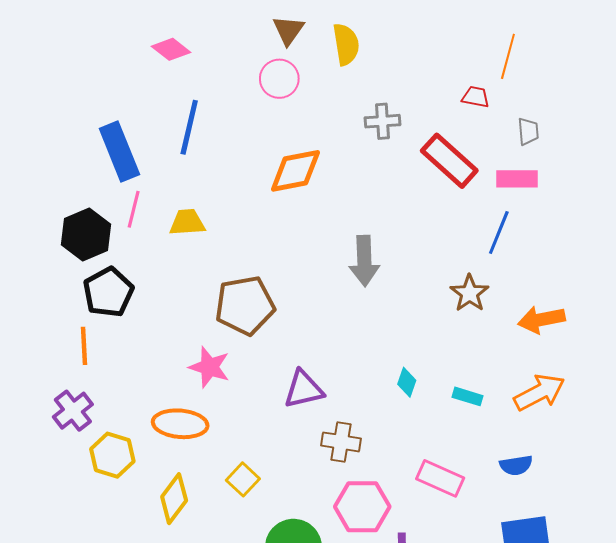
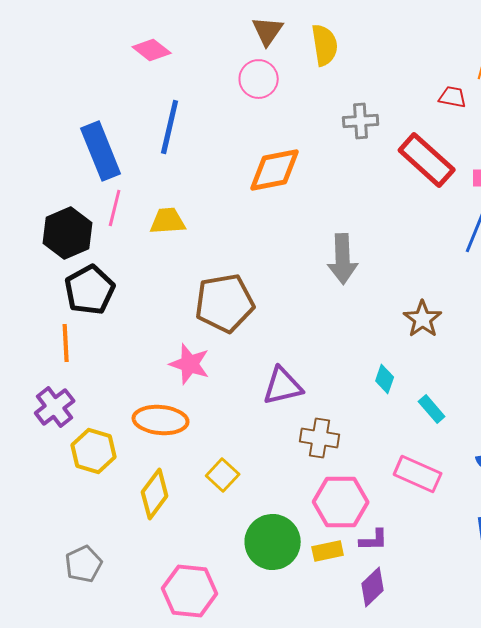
brown star: (470, 293) -> (423, 319), moved
cyan rectangle: (467, 396) -> (432, 409), moved, turned 32

